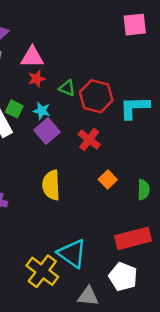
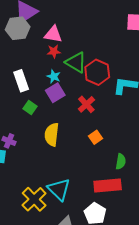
green triangle: (67, 88) -> (76, 62), size x1.6
green square: (14, 109) -> (30, 108), moved
green semicircle: (143, 190) -> (121, 162), moved

